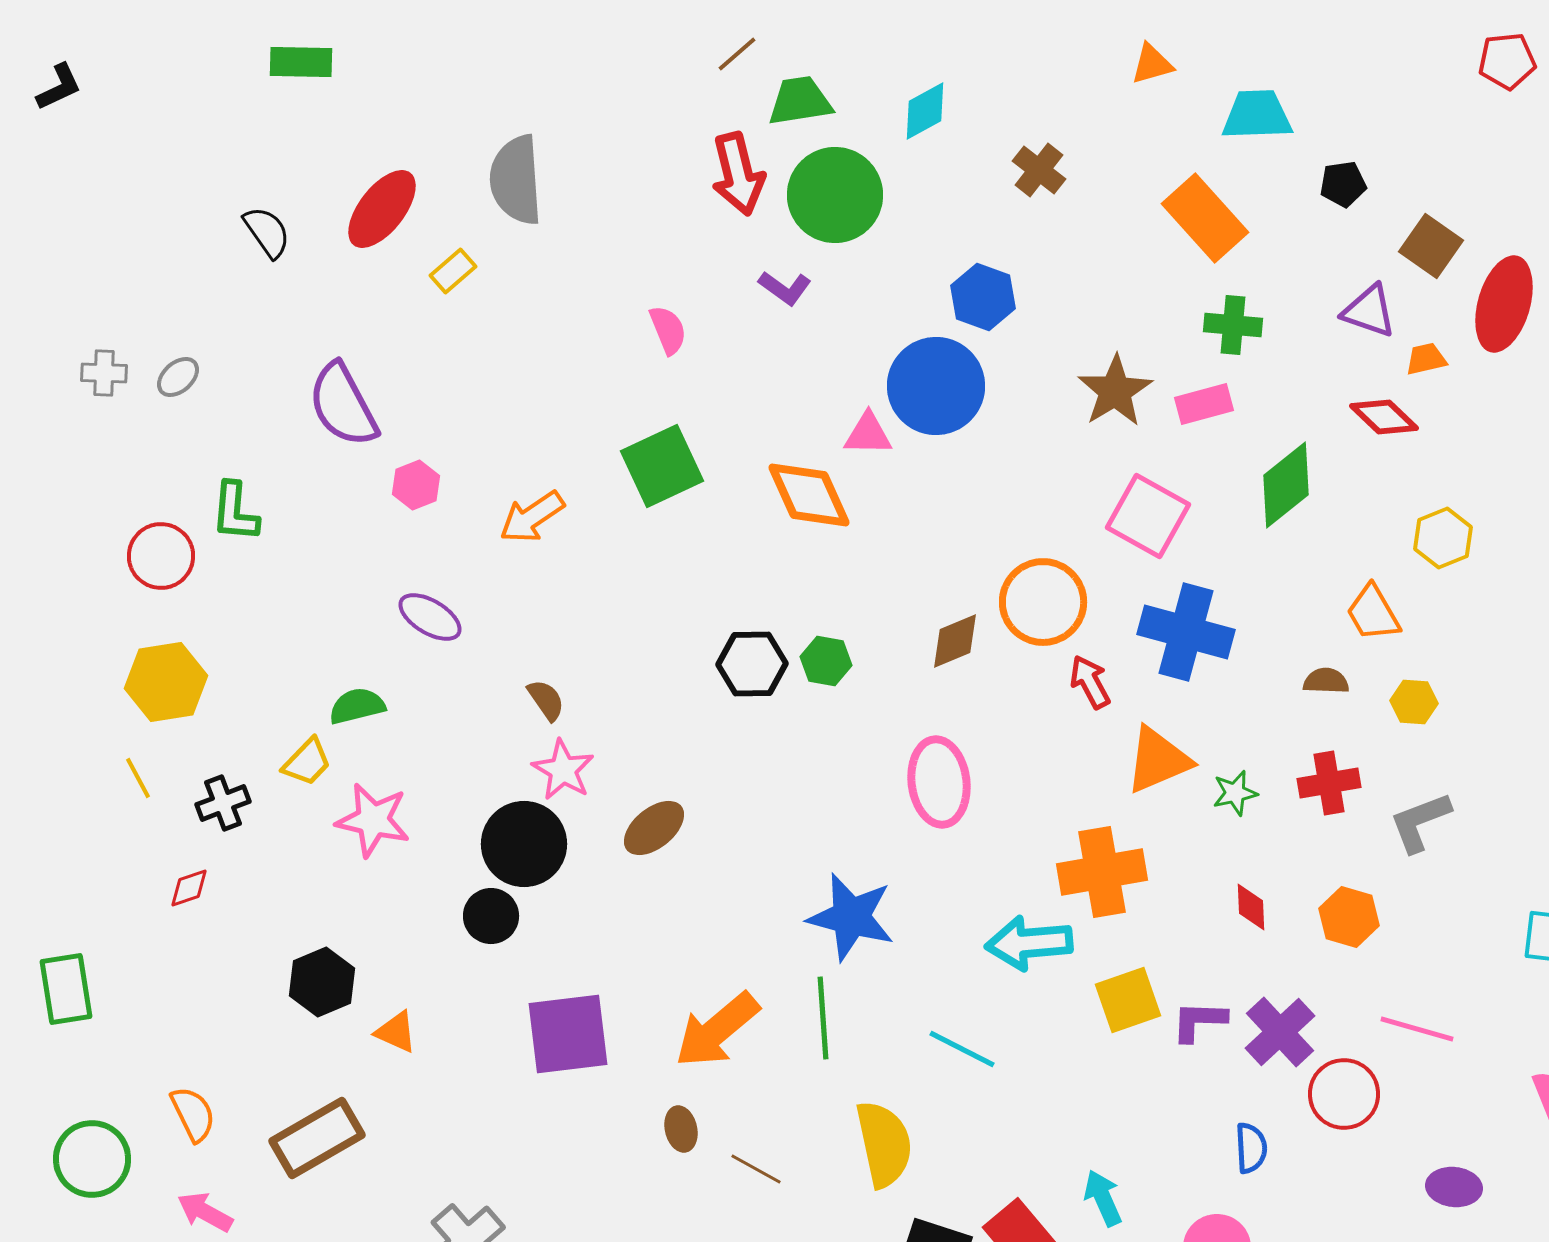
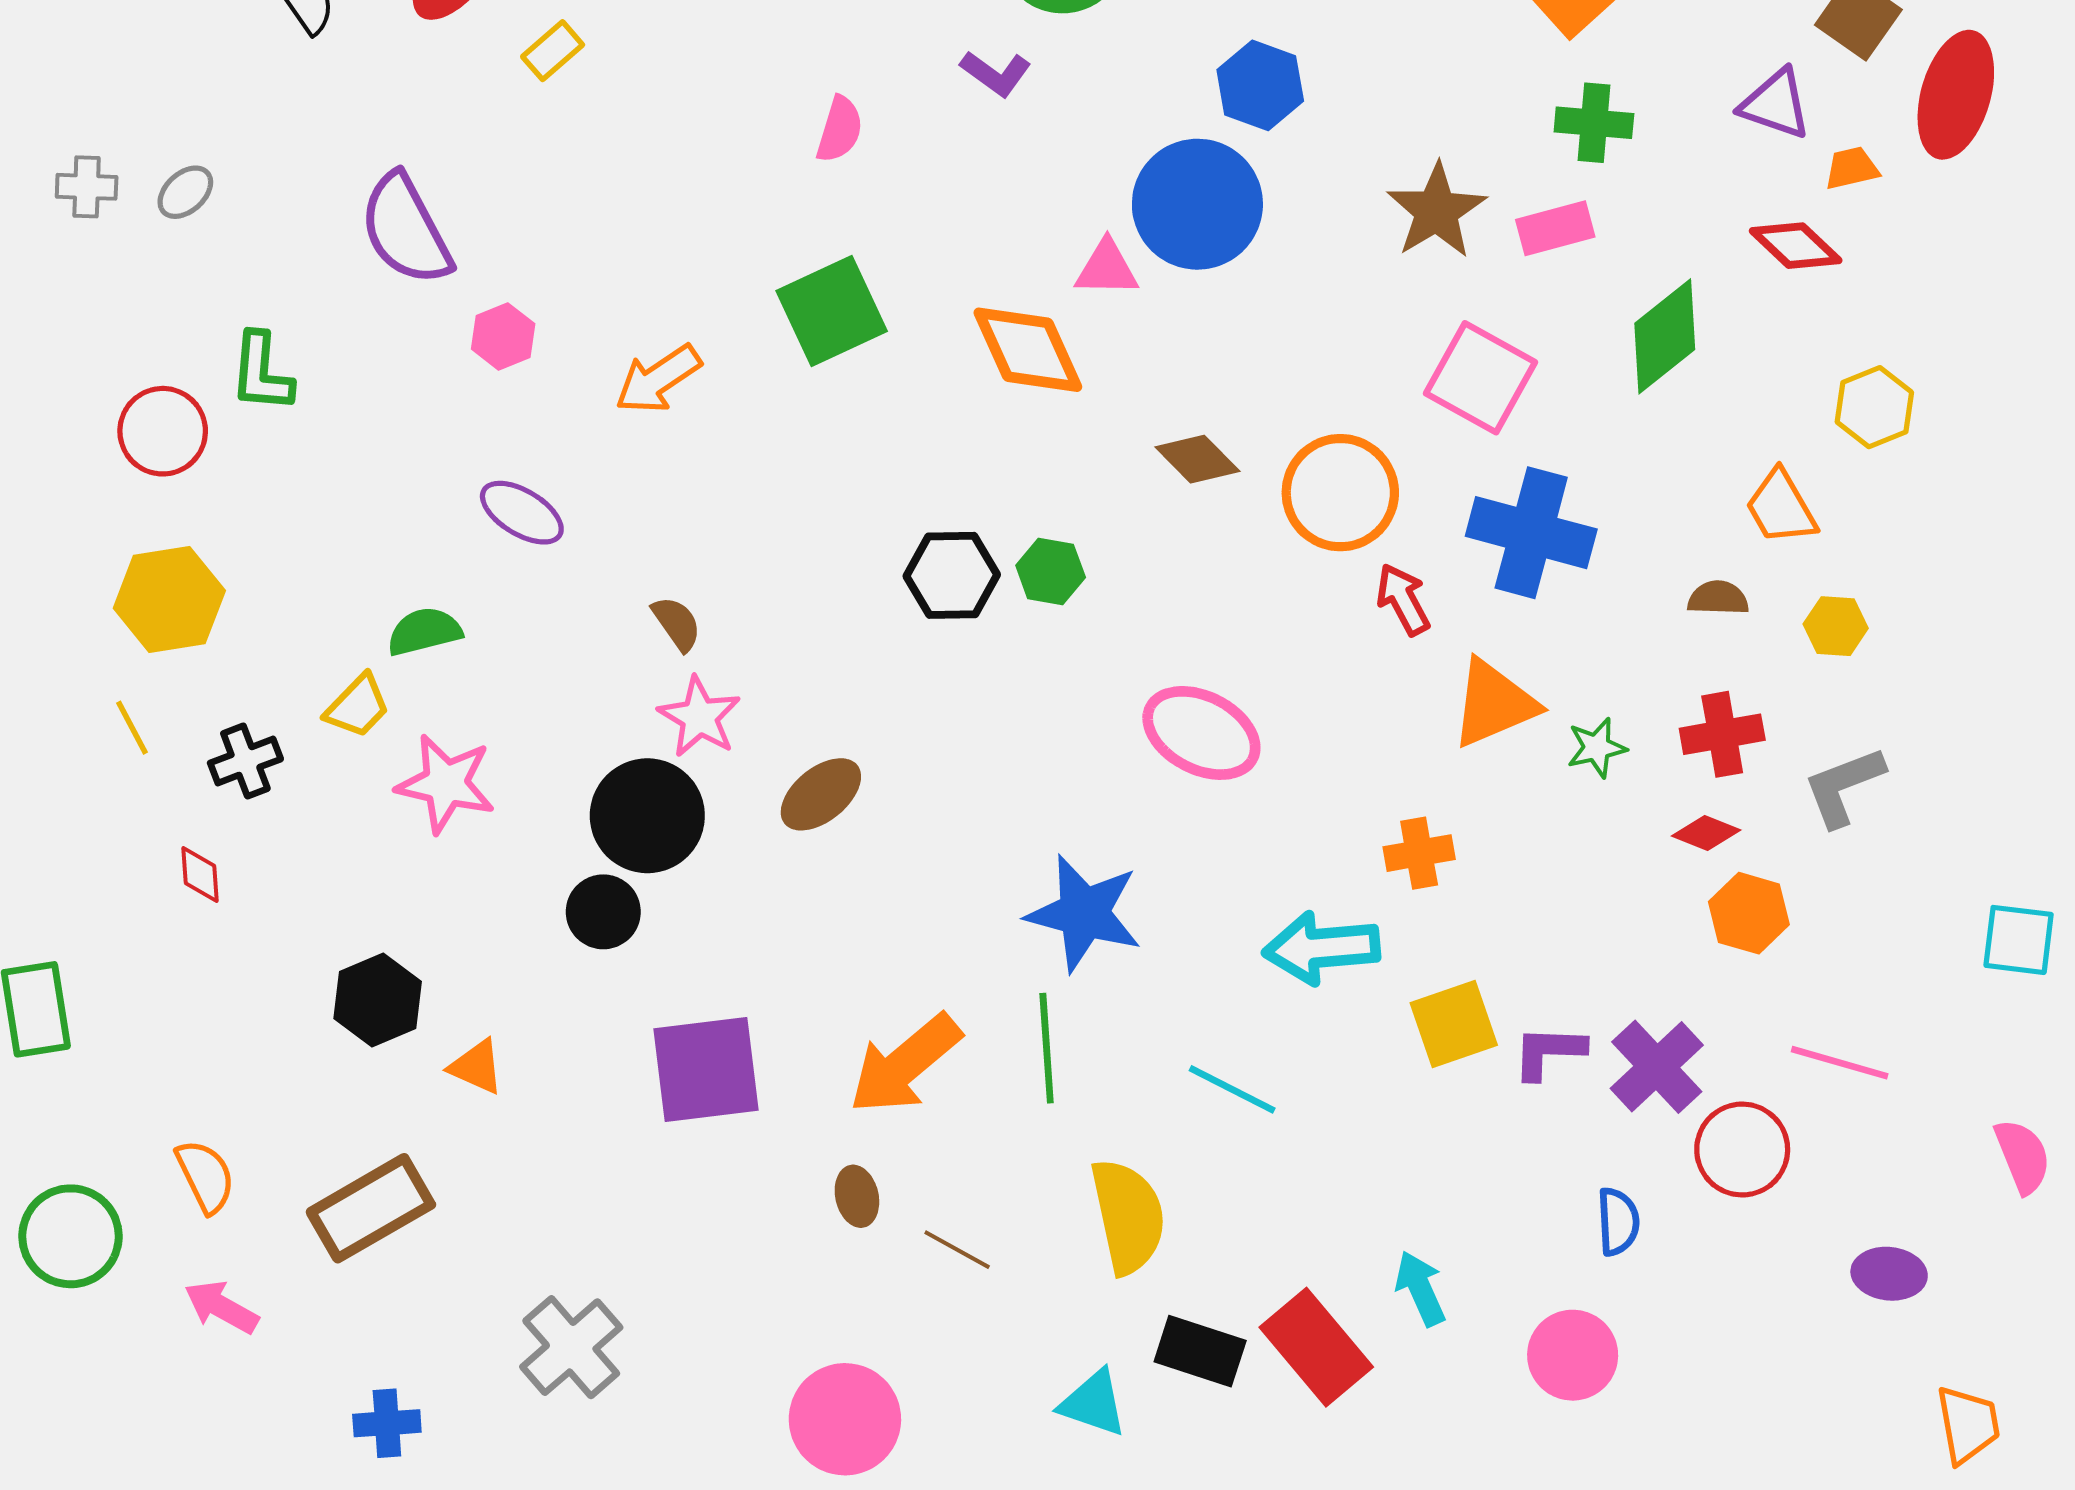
pink semicircle: (668, 330) -> (840, 129), turned 39
brown diamond: (955, 641) -> (1197, 459), moved, turned 68
pink ellipse: (939, 782) -> (1201, 733), turned -56
orange cross: (1102, 872) -> (1419, 853), size x0.6
red diamond: (189, 888) -> (200, 874), turned -75
red diamond: (1251, 907) -> (1706, 833), moved, turned -66

